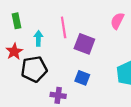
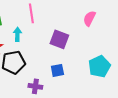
pink line: (64, 27) -> (31, 13), moved
blue square: (82, 78) -> (57, 70), turned -32

